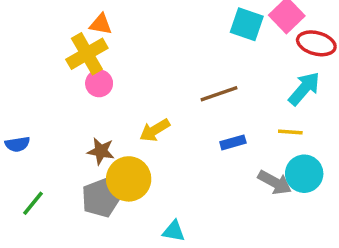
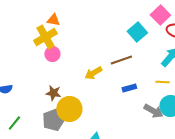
cyan square: (247, 24) -> (137, 32), moved, turned 30
yellow arrow: (155, 130) -> (93, 73), moved

